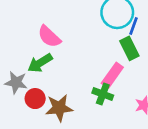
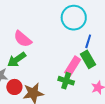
blue line: (134, 26) -> (88, 41), moved
green rectangle: (129, 48) -> (88, 59), moved

